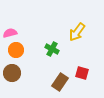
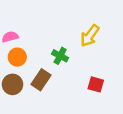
brown rectangle: (60, 82) -> (41, 80), moved

